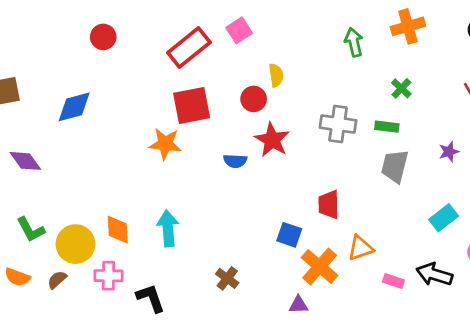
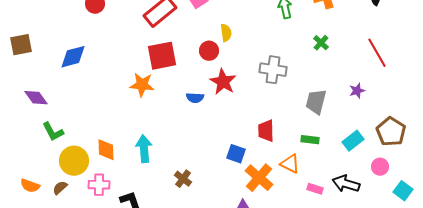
green rectangle: (387, 127) -> (310, 140), moved
green L-shape: (31, 230) -> (53, 132), moved
orange triangle: (360, 248) -> (290, 164), turned 45
brown cross: (227, 278) -> (183, 179), moved

